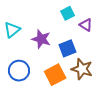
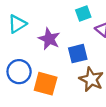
orange square: (55, 75) -> (46, 84), moved, turned 35

